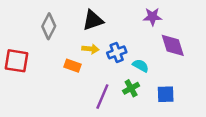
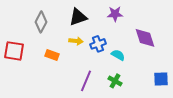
purple star: (152, 17) -> (115, 14), moved
orange rectangle: (73, 66) -> (52, 55), moved
green cross: (131, 88) -> (115, 81), moved, turned -32
blue square: (166, 94) -> (161, 79), moved

